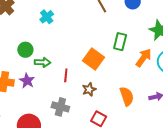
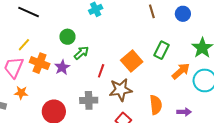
green arrow: (43, 62) -> (81, 53), turned -56
brown star: (89, 89) -> (121, 90), size x1.6
gray cross: (60, 107) -> (89, 100), turned -30

